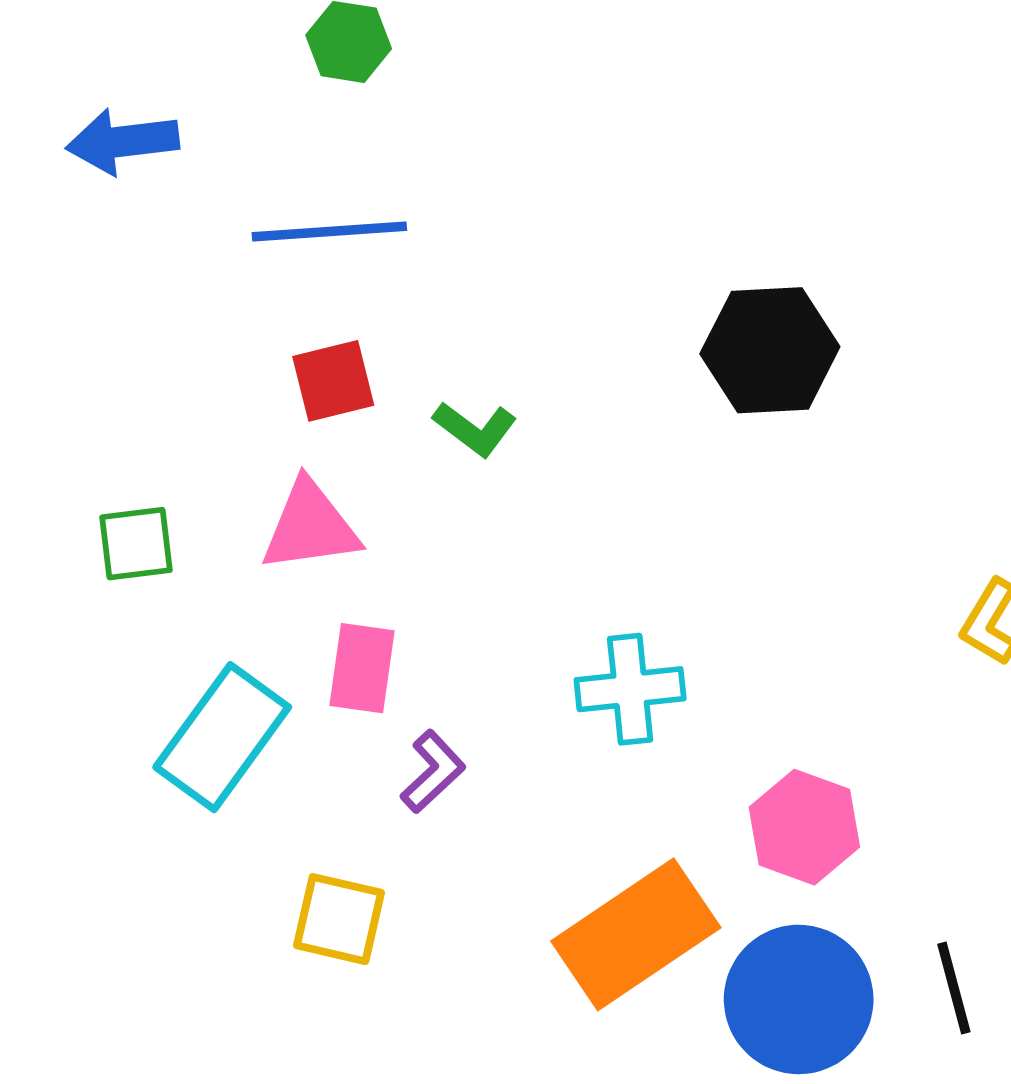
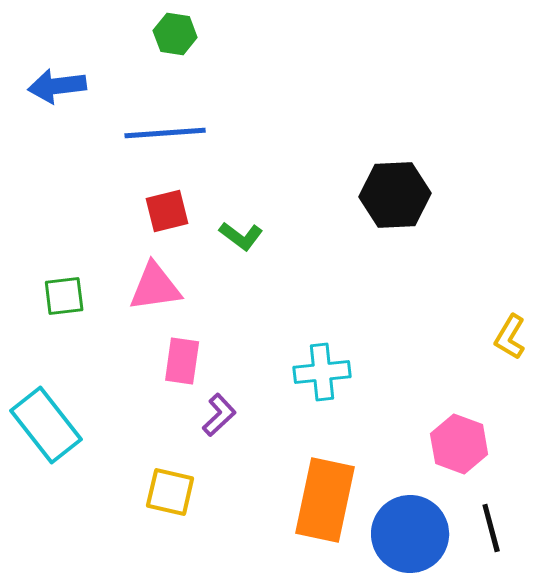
cyan rectangle: (222, 737) -> (46, 425), moved, turned -74
pink hexagon: (804, 827) -> (459, 444), moved
orange rectangle: (636, 934) -> (325, 500), turned -44

